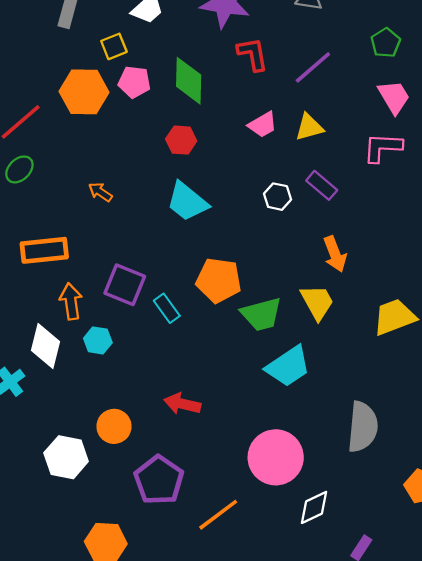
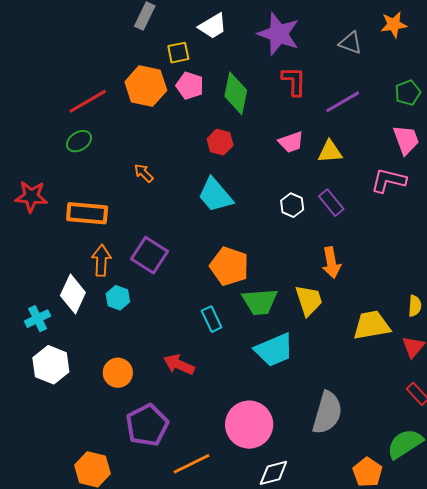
cyan rectangle: (167, 308) -> (212, 319), moved
white hexagon: (66, 457) -> (51, 365), moved

